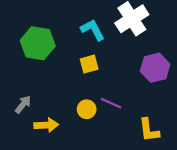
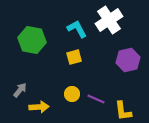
purple line: (111, 103) -> (96, 99), moved

